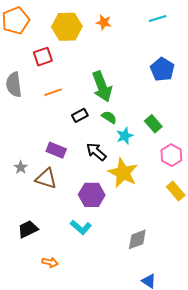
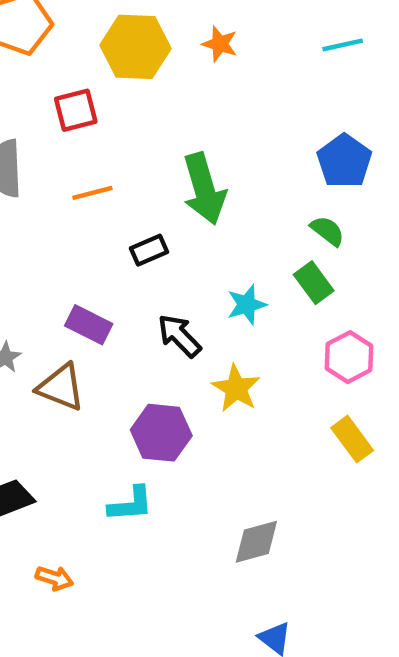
green semicircle: (109, 117) -> (327, 231), moved
yellow star: (123, 173) -> (236, 388), size x0.7
cyan L-shape: (81, 227) -> (131, 504), turned -50

